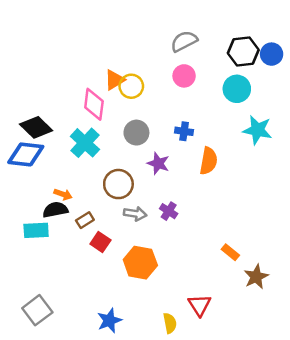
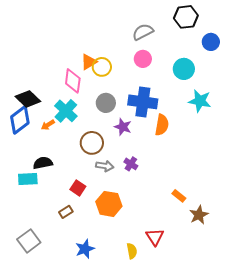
black hexagon: (243, 51) -> (186, 17), moved
blue cross: (184, 131) -> (143, 102), size x2.0
blue diamond: (26, 154) -> (20, 120), turned -44
orange arrow: (63, 194) -> (48, 125), moved, turned 128
brown rectangle: (85, 220) -> (66, 212), moved

